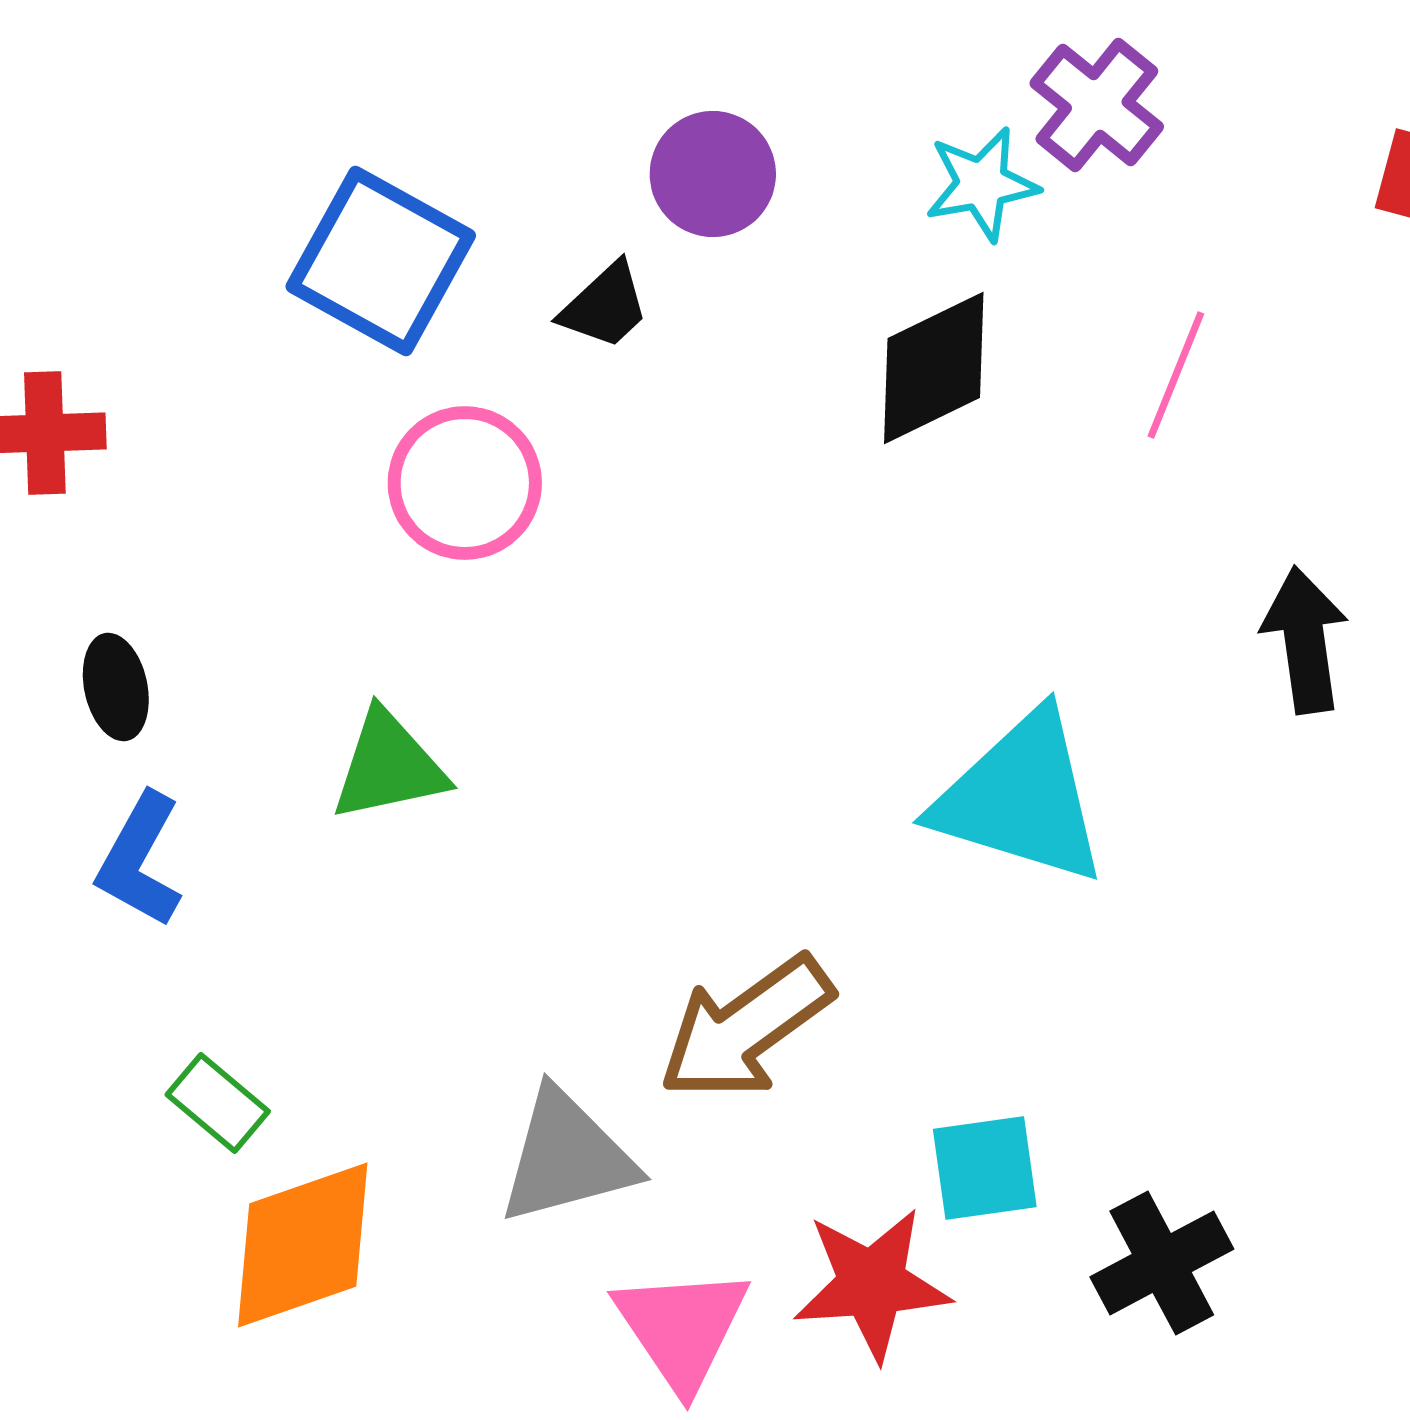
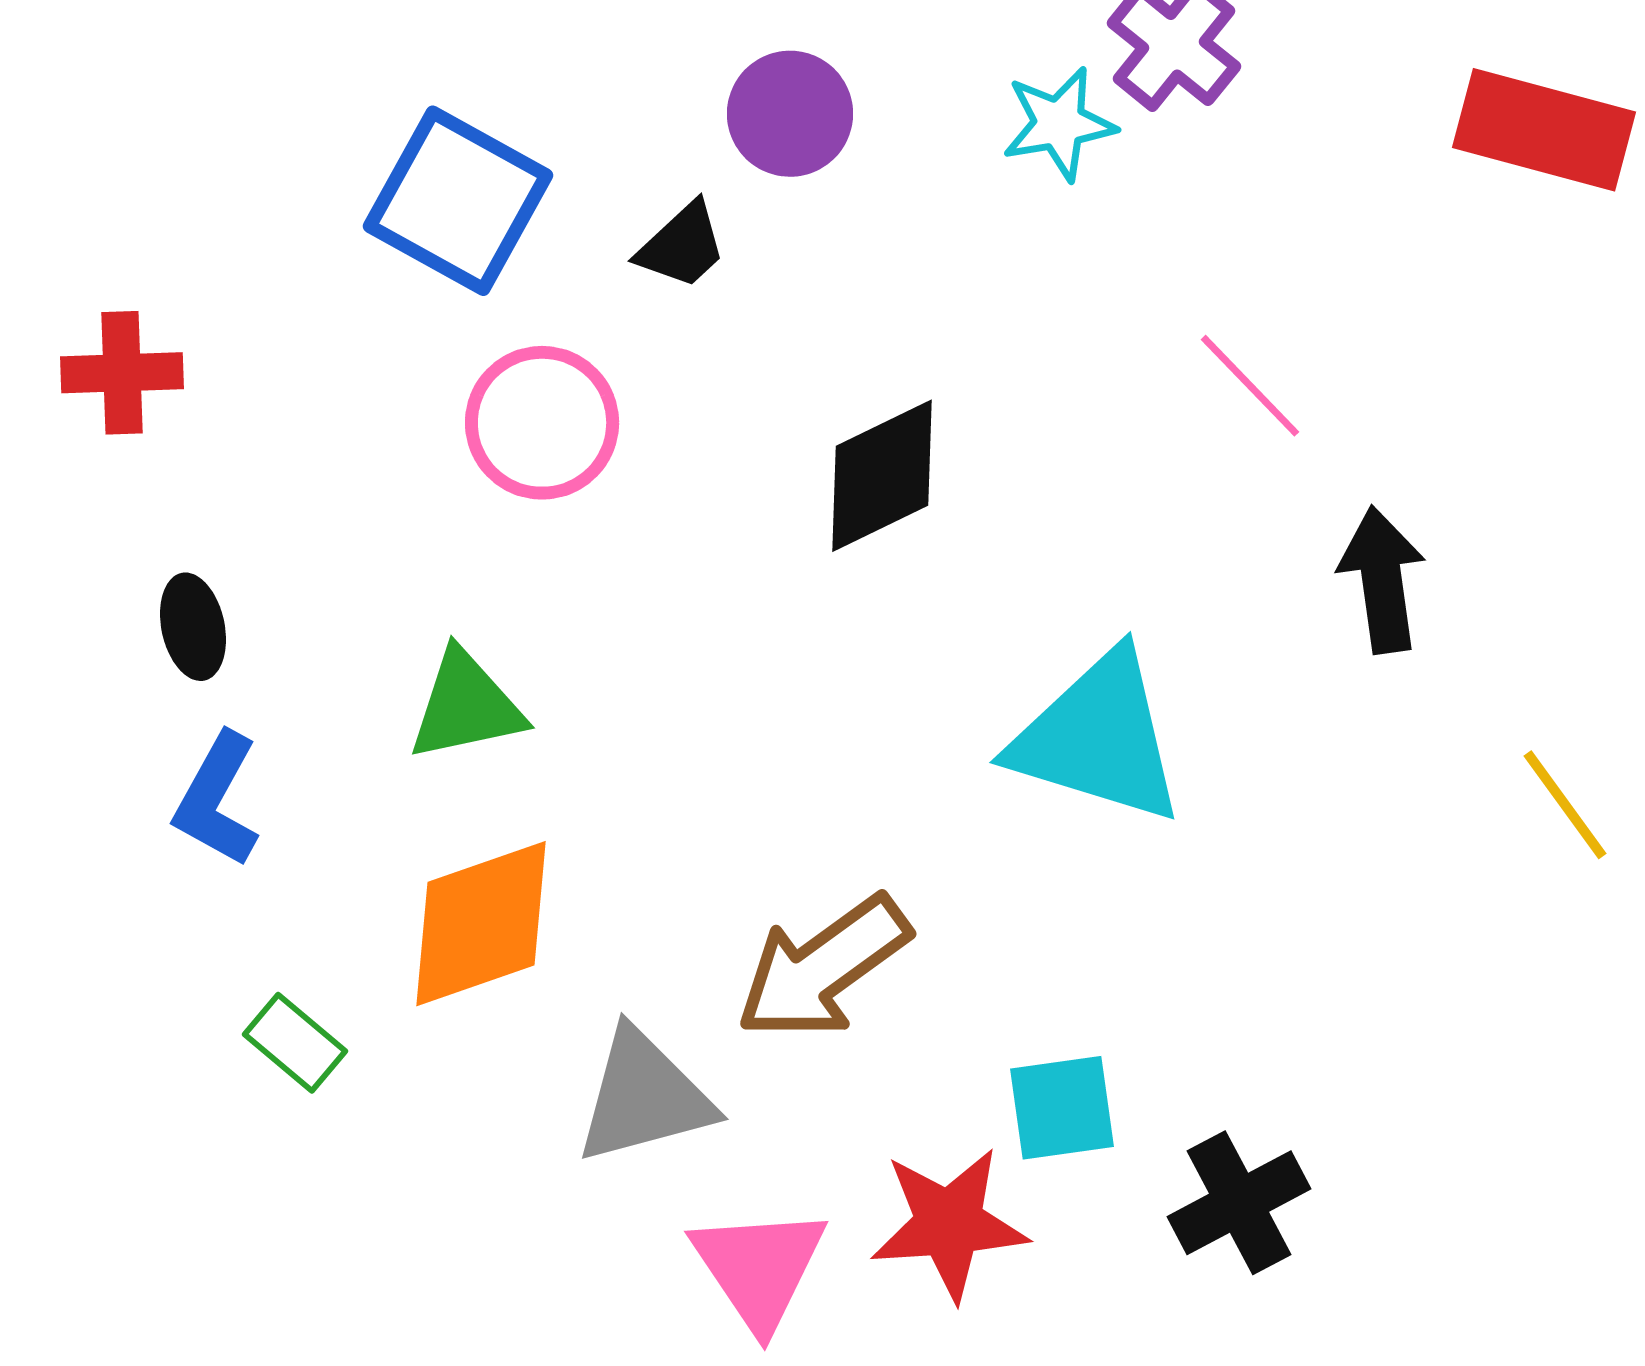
black diamond: (934, 368) -> (882, 476), moved
pink line: (1176, 375) -> (1250, 386), moved, turned -66
orange diamond: (303, 1245) -> (481, 924), moved

